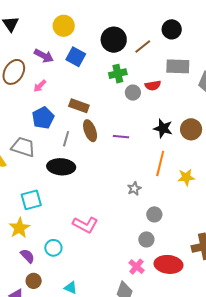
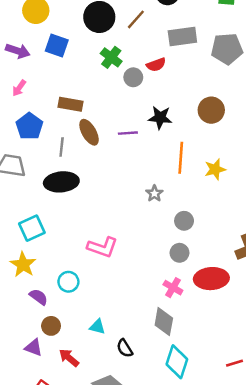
green cross: (118, 74) -> (111, 57), turned -30
black star: (163, 128) -> (160, 118), moved

